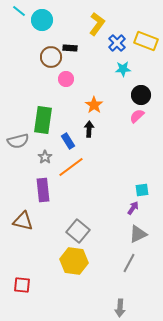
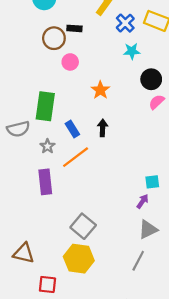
pink semicircle: (137, 116) -> (157, 102), moved
black arrow: (89, 129) -> (103, 128), moved
brown triangle: (23, 221) -> (24, 253), moved
red square: (22, 285) -> (47, 285), moved

